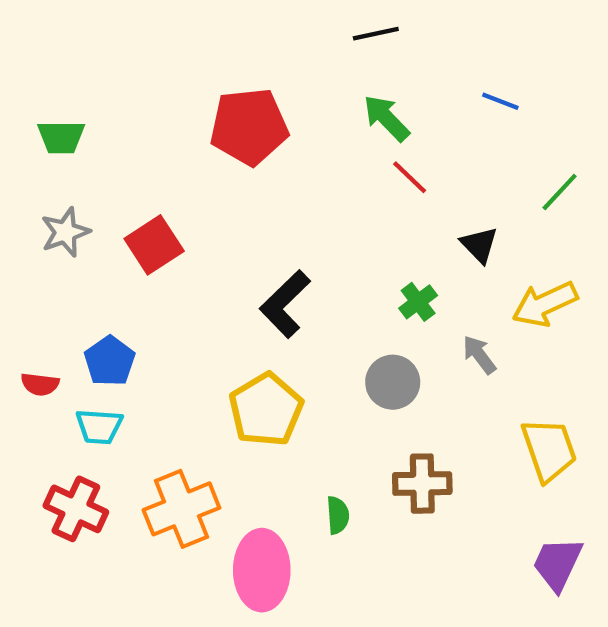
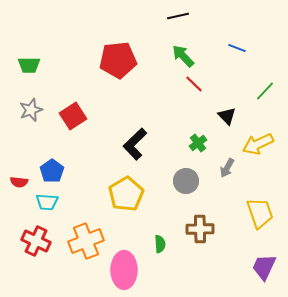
gray arrow: (479, 355) -> (227, 168), turned -114

